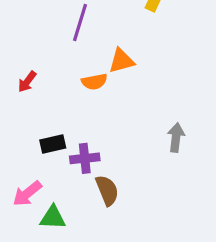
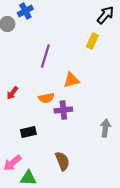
orange semicircle: (94, 82) -> (46, 98), moved
purple cross: (85, 158) -> (63, 110), moved

